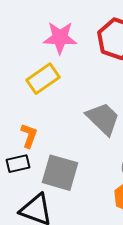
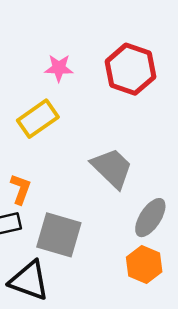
pink star: (60, 38) -> (59, 68), size x0.7

